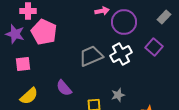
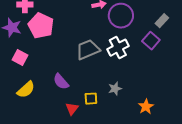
gray rectangle: (164, 17) -> (162, 21), moved
pink square: (23, 64) -> (20, 58), turned 35

